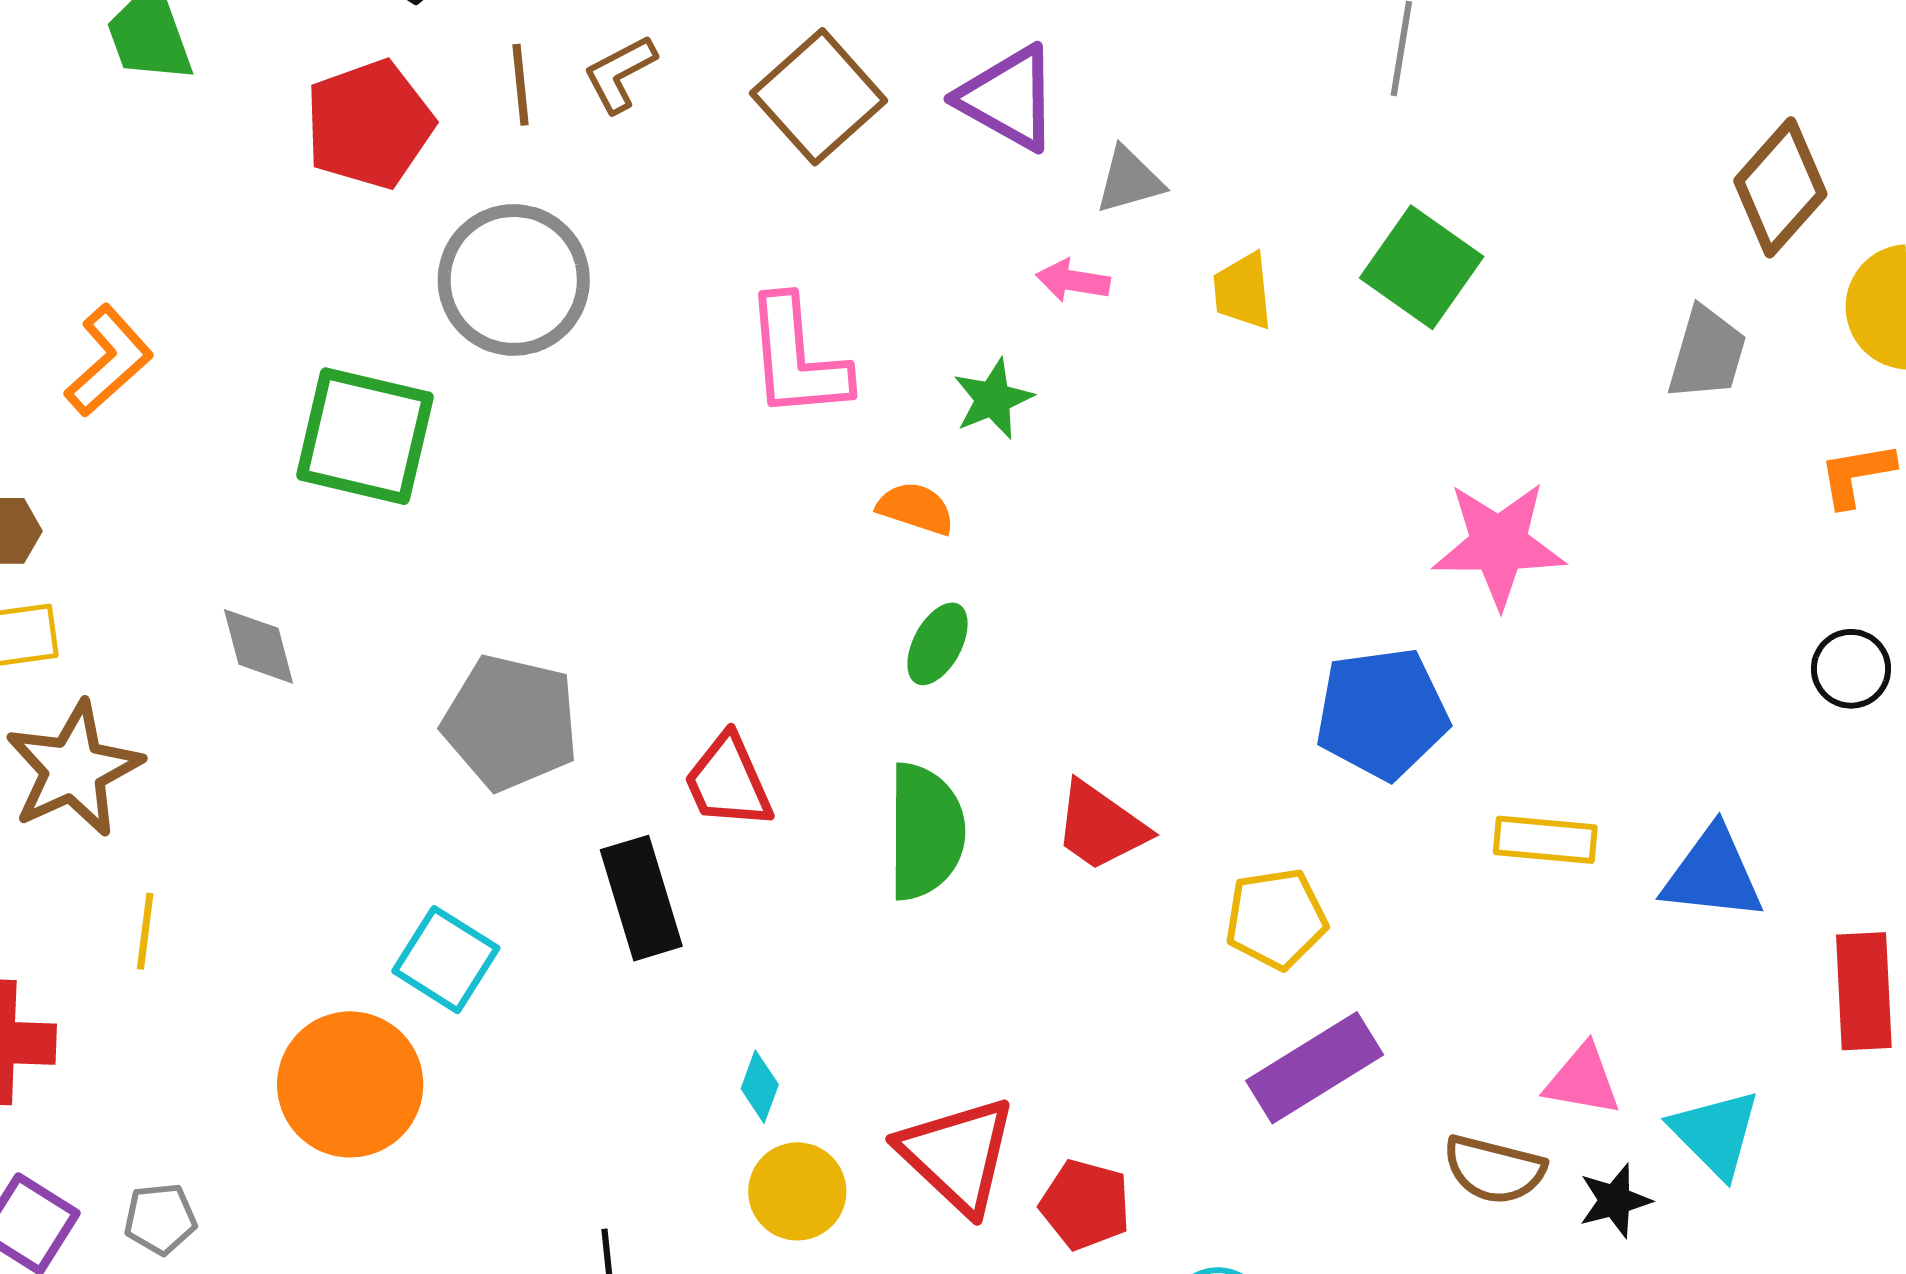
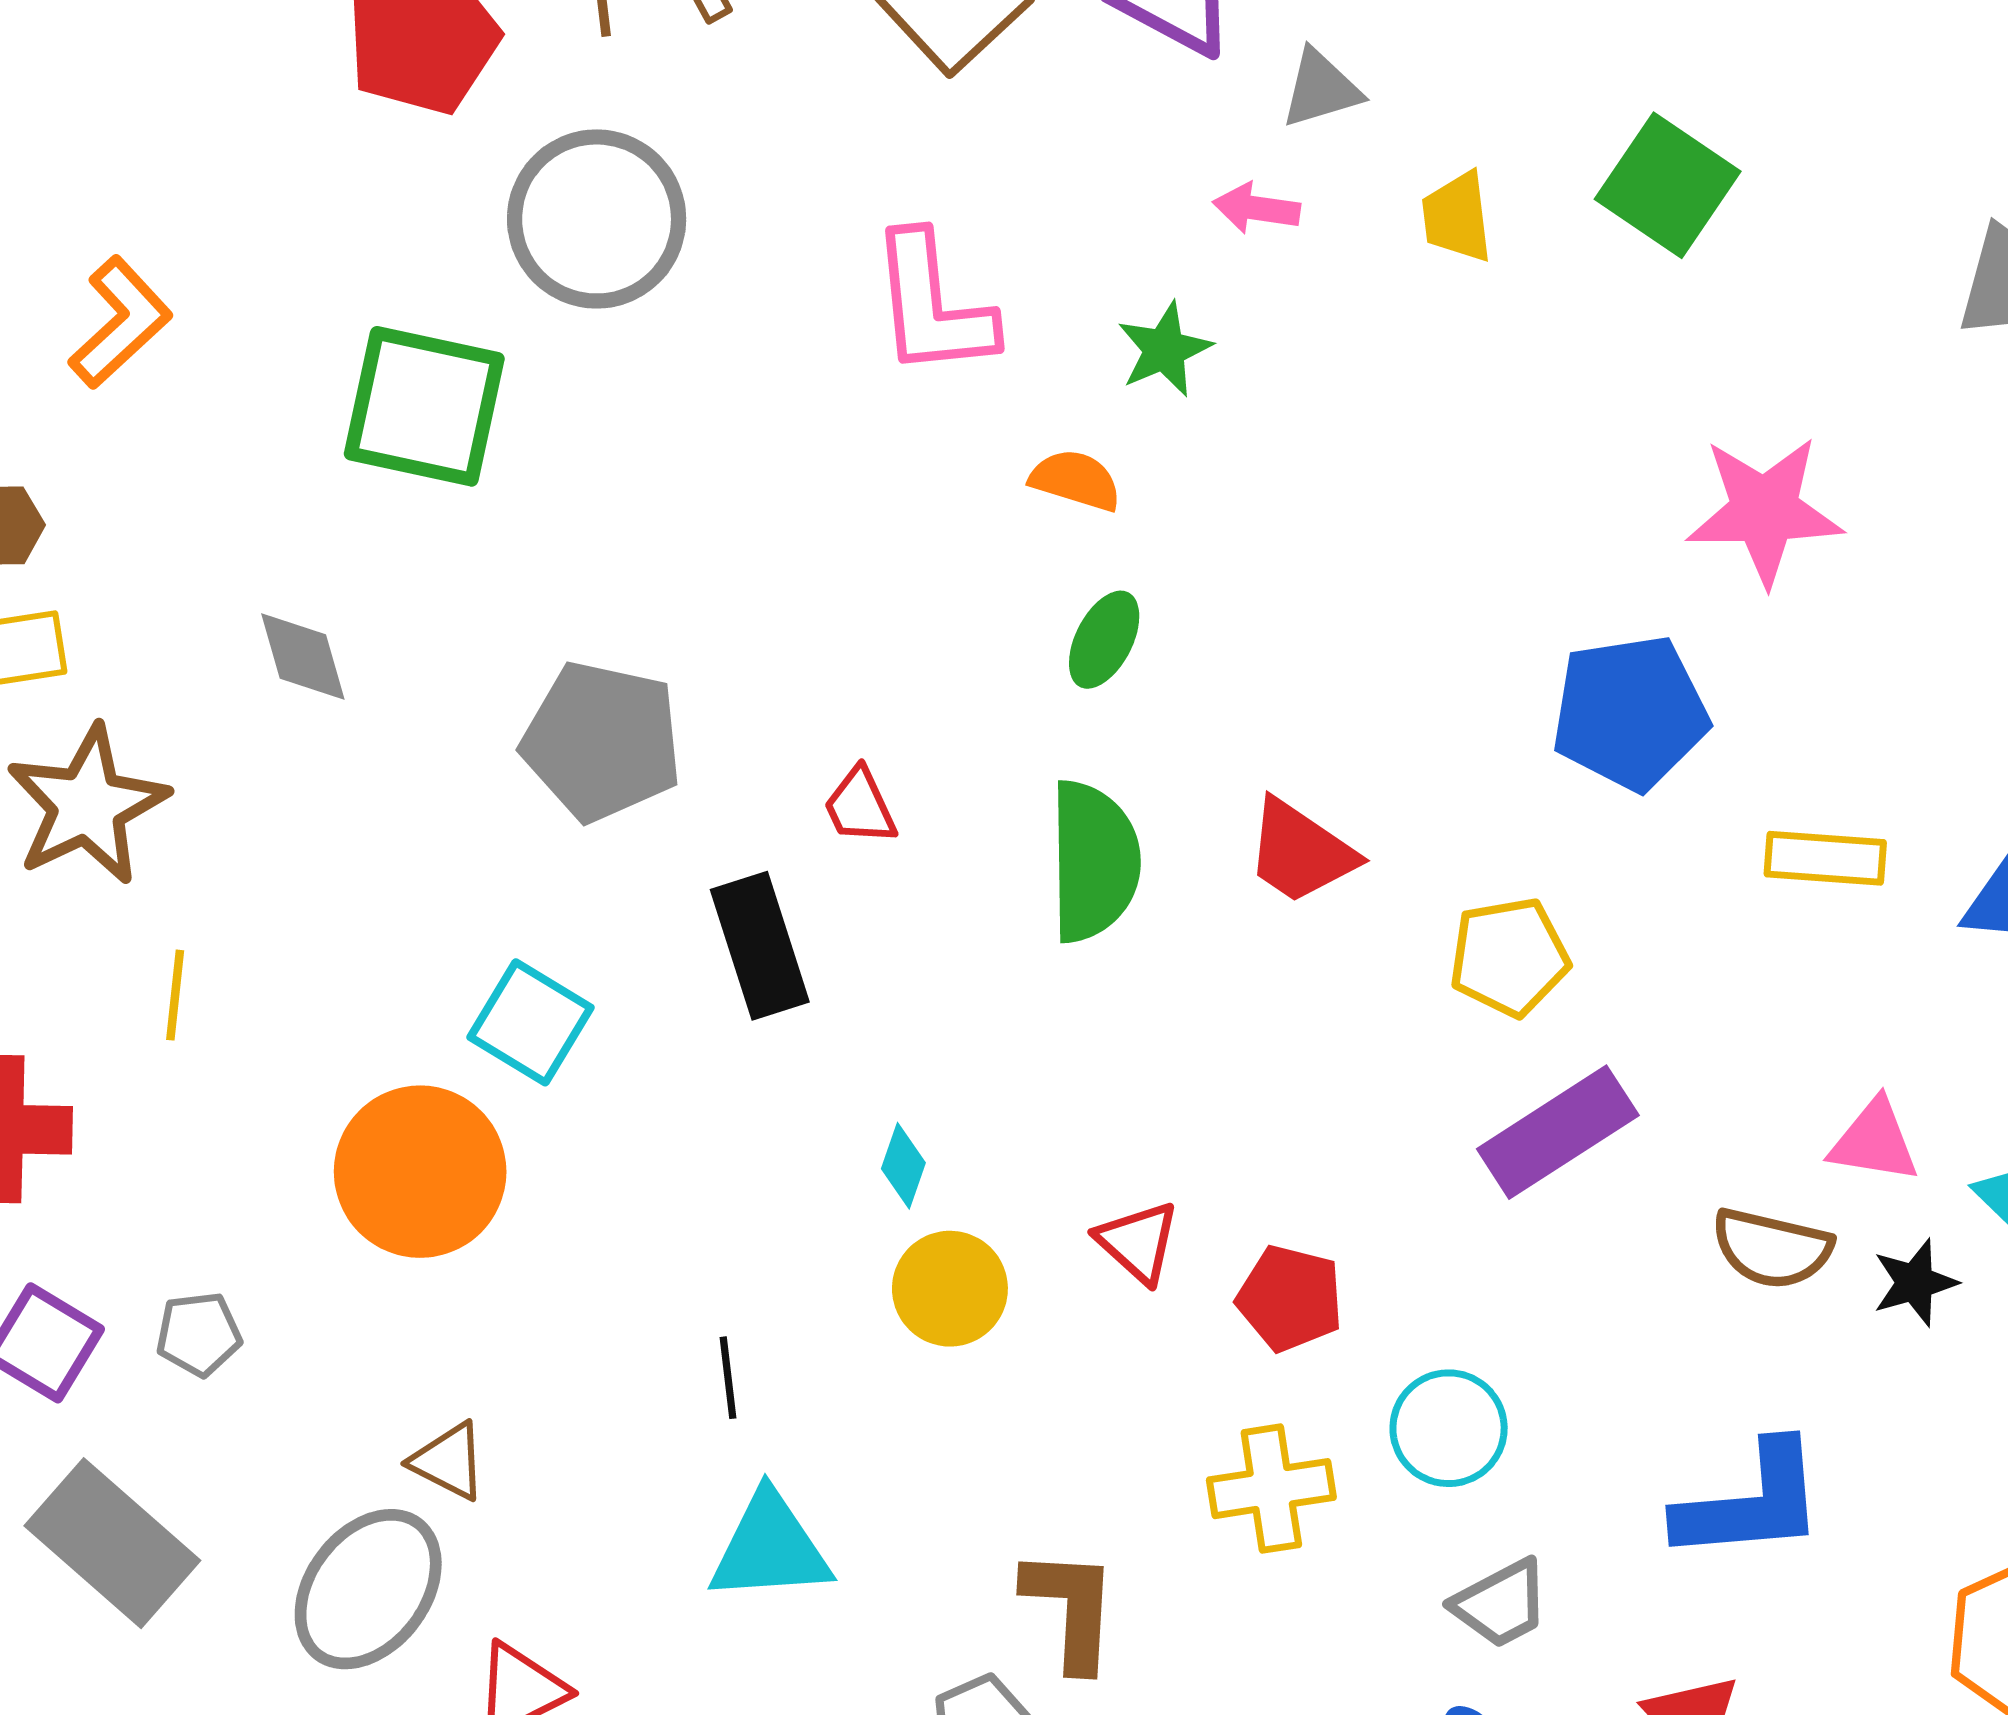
red trapezoid: (728, 781) -> (860, 806), size x0.7
red triangle: (957, 1155) -> (1138, 1242), size x0.6

